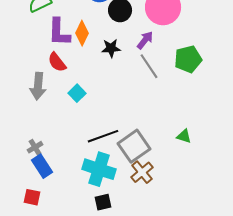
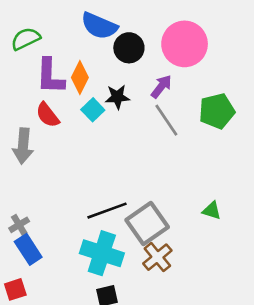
cyan square: (77, 93) -> (93, 110), moved
red square: (32, 197) -> (15, 289), turned -30

